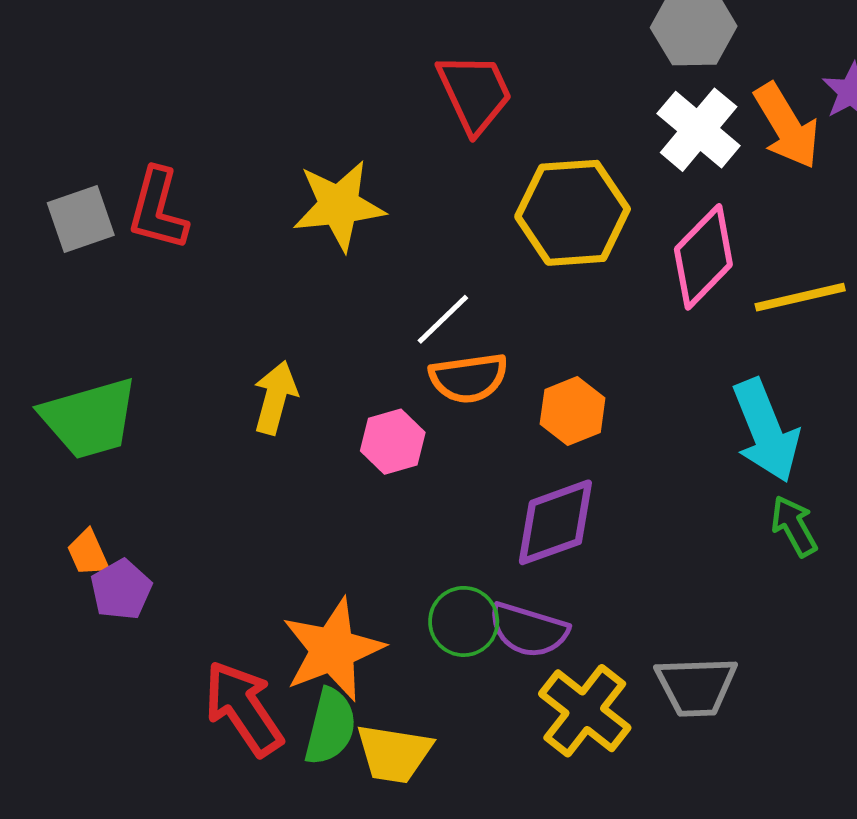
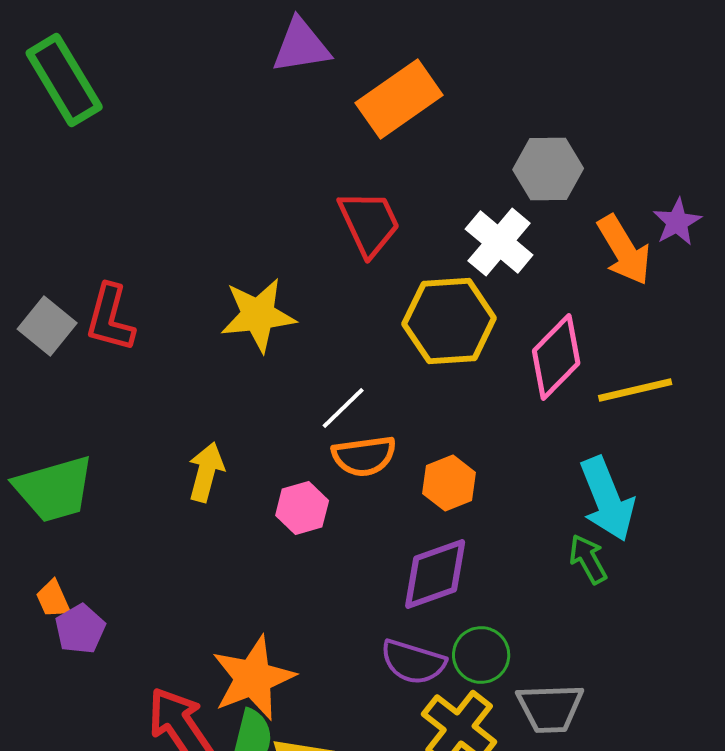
white cross: (699, 130) -> (499, 242), moved
gray square: (81, 219) -> (47, 326), turned -32
green arrow: (794, 526) -> (588, 559), moved
green circle: (464, 621) -> (481, 655), moved

